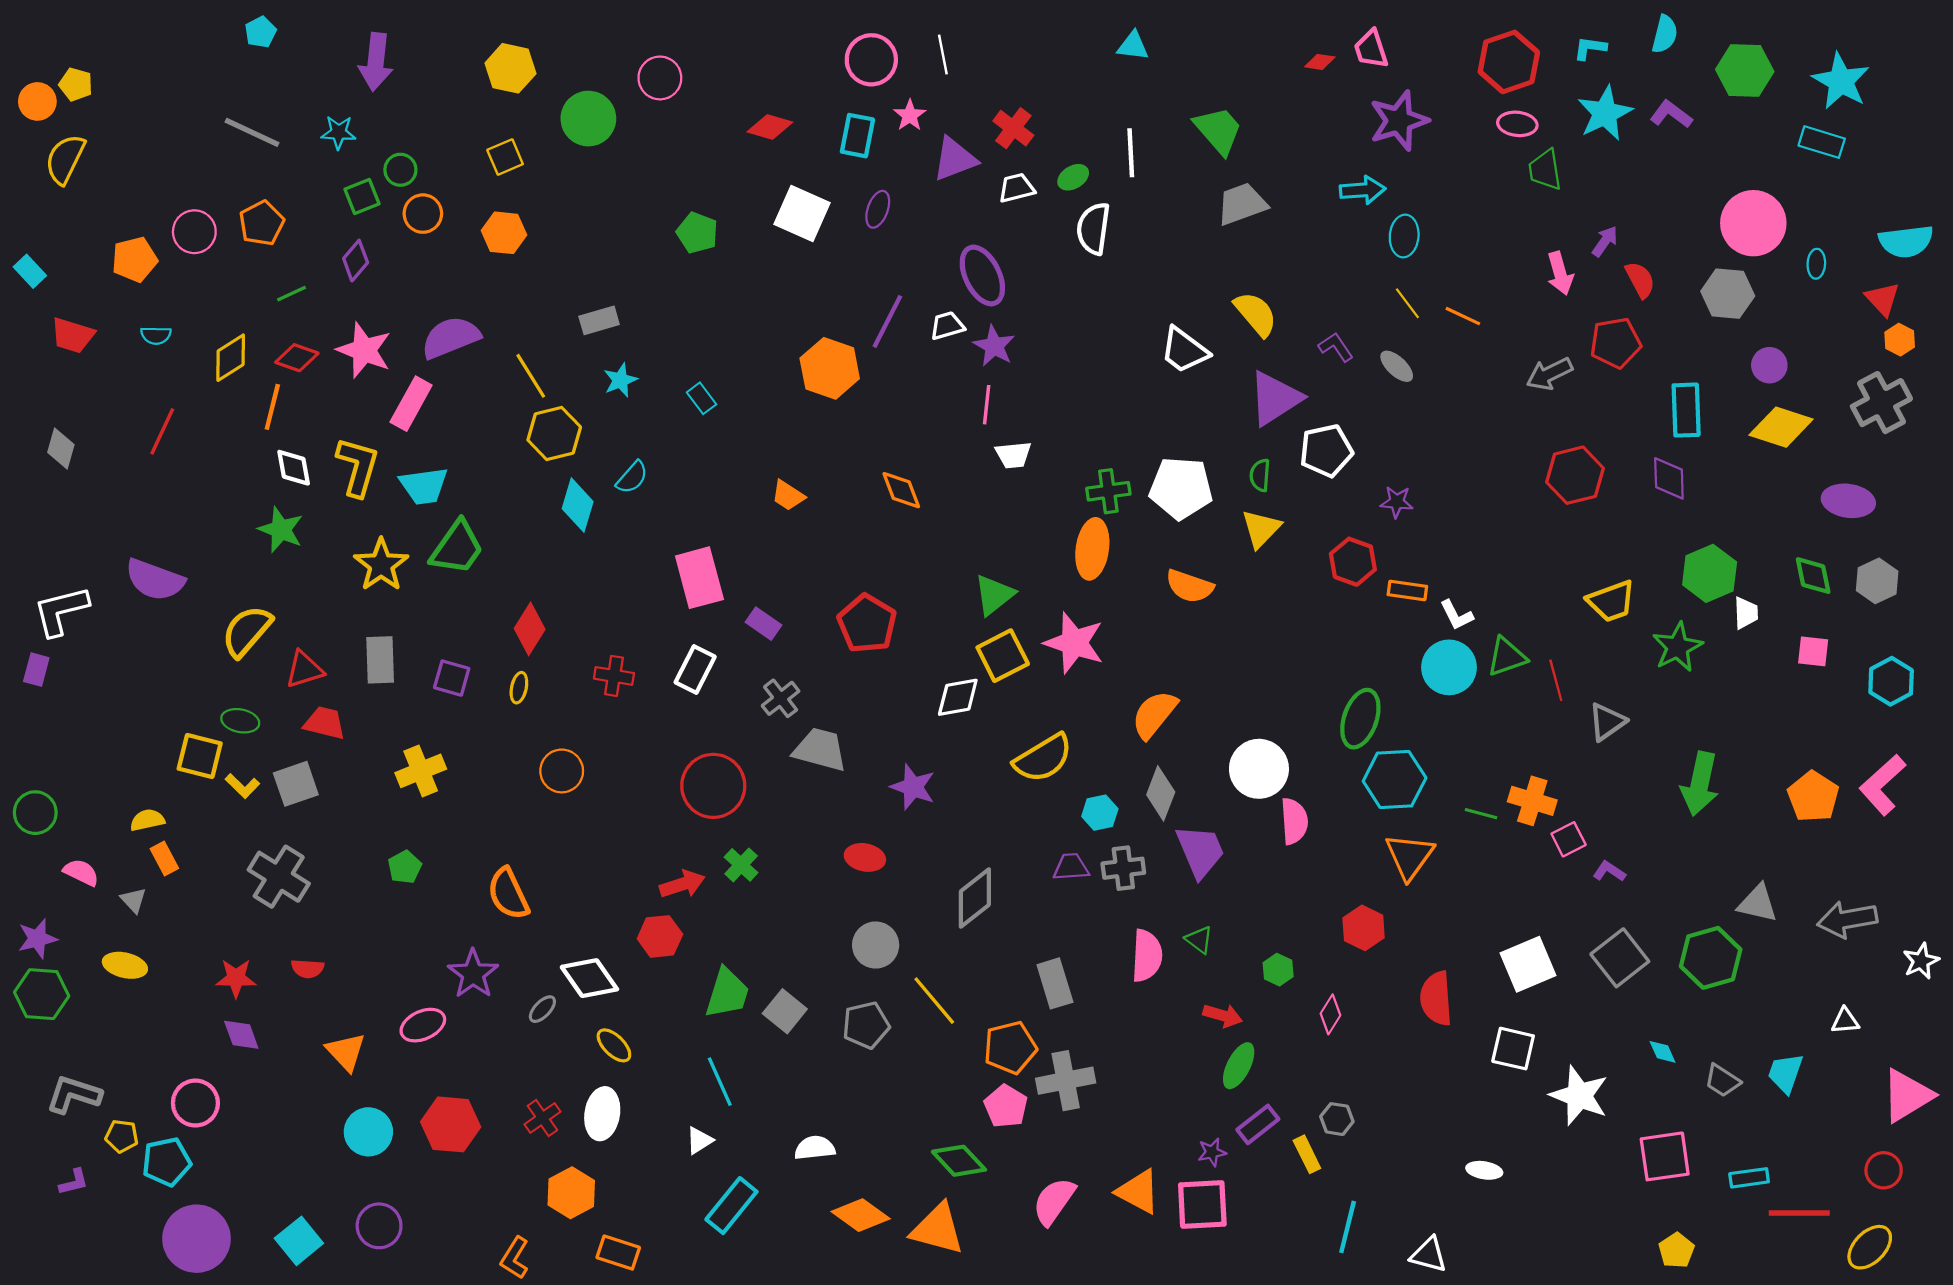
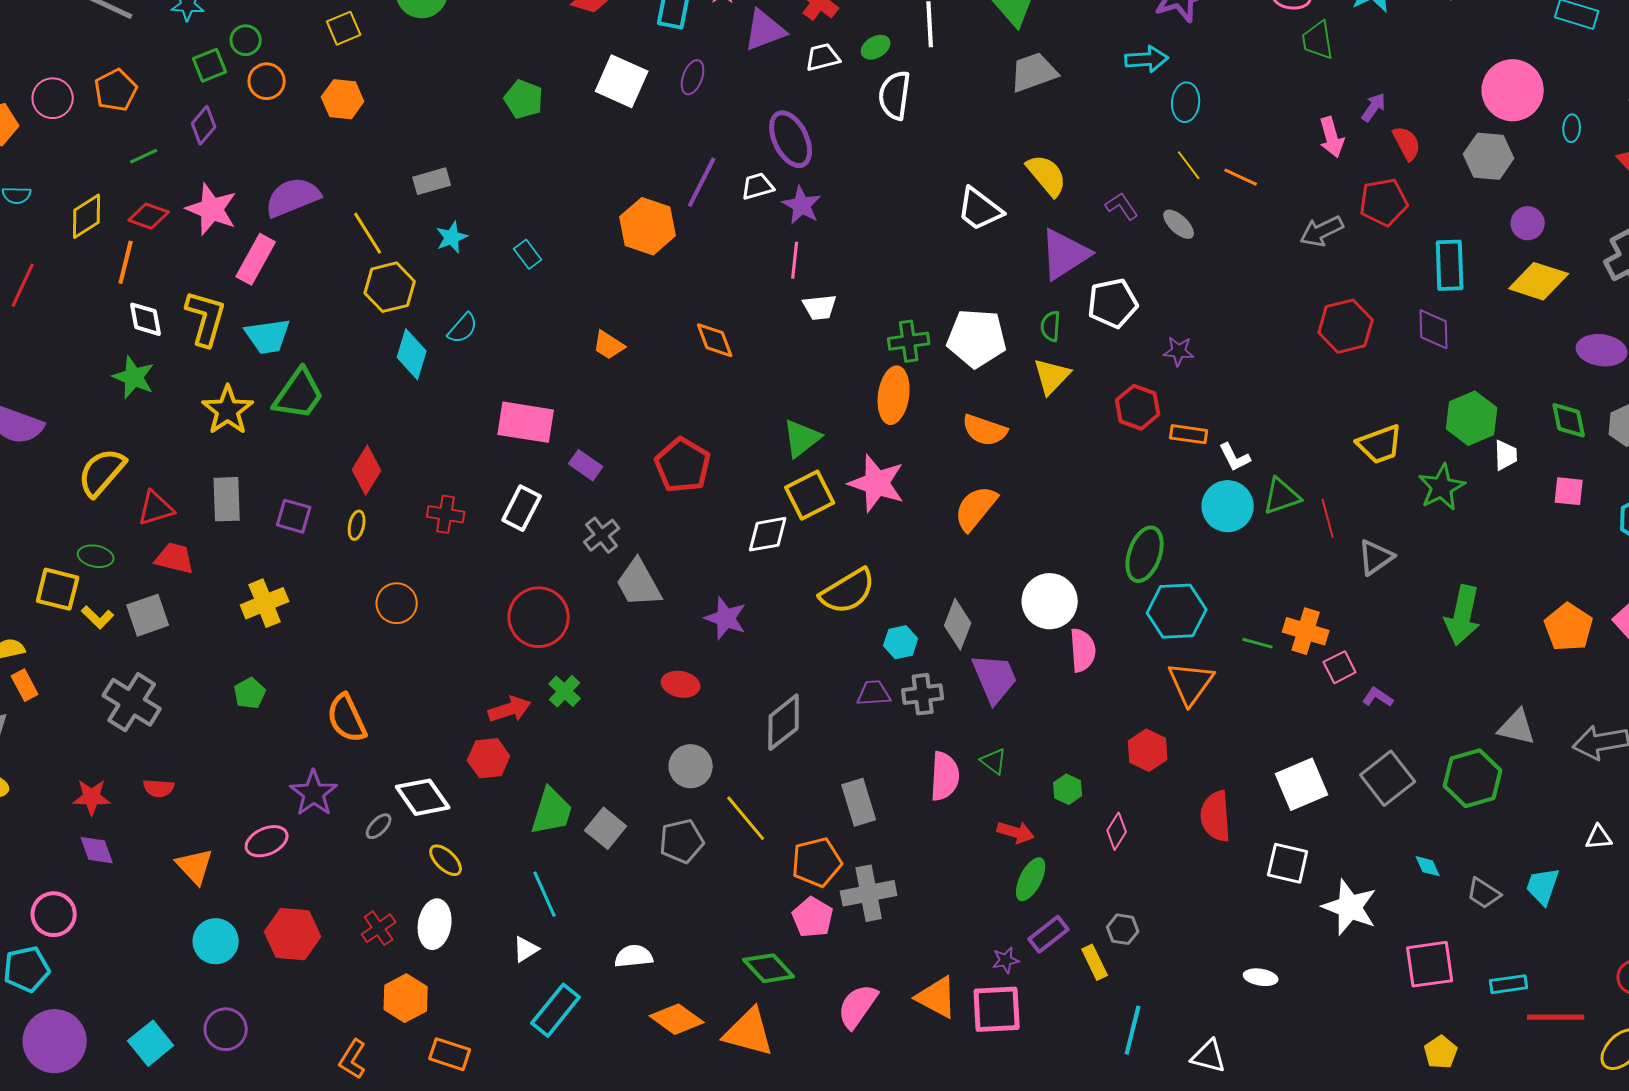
pink rectangle: (699, 578) -> (526, 422), turned -66
orange semicircle: (1154, 714) -> (976, 508), moved
gray trapezoid: (820, 750) -> (639, 583), turned -134

